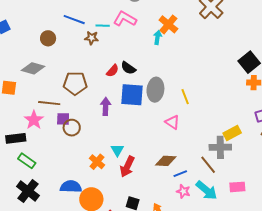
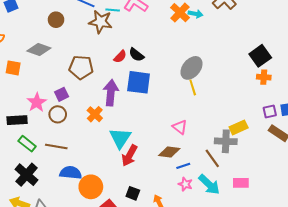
cyan arrow: (158, 37) -> (196, 14), moved, turned 88
brown star: (92, 38) -> (101, 22), size x1.6
gray ellipse: (155, 90) -> (192, 68), moved, turned 30
brown line: (49, 103) -> (56, 146), moved
purple arrow: (106, 106) -> (111, 93), size x1.4
purple square: (63, 119) -> (62, 94), moved, turned -32
pink triangle: (172, 122) -> (180, 127), moved
brown circle: (72, 128) -> (58, 114), moved
cyan triangle: (117, 150) -> (120, 138), size x1.6
orange cross: (97, 162) -> (95, 114), moved

